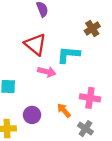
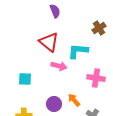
pink cross: (90, 98) -> (96, 78), moved
purple circle: (32, 115) -> (54, 104), moved

